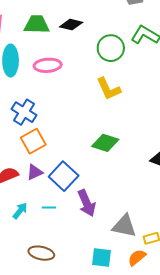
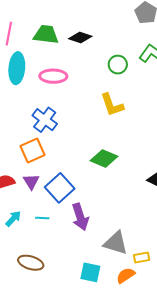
green circle: (111, 48) -> (118, 65), size x0.7
blue cross: (24, 112) -> (45, 120), moved
purple triangle: (35, 172) -> (31, 182), turned -42

